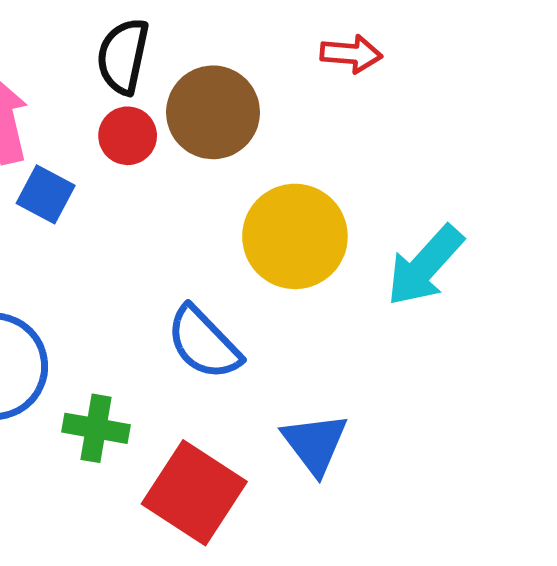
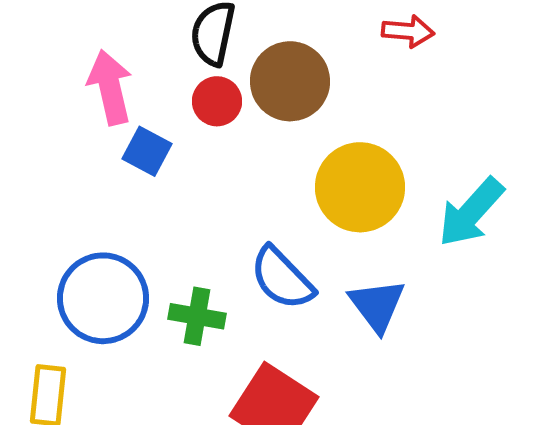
green cross: (96, 428) -> (197, 316), moved
blue triangle: (315, 444) -> (377, 305), moved

